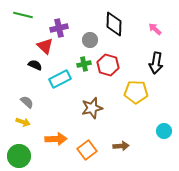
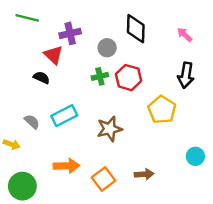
cyan rectangle: (60, 79) -> (64, 116), moved
yellow pentagon: (136, 92) -> (162, 110), turned 30
yellow arrow: (23, 122) -> (12, 144), moved

